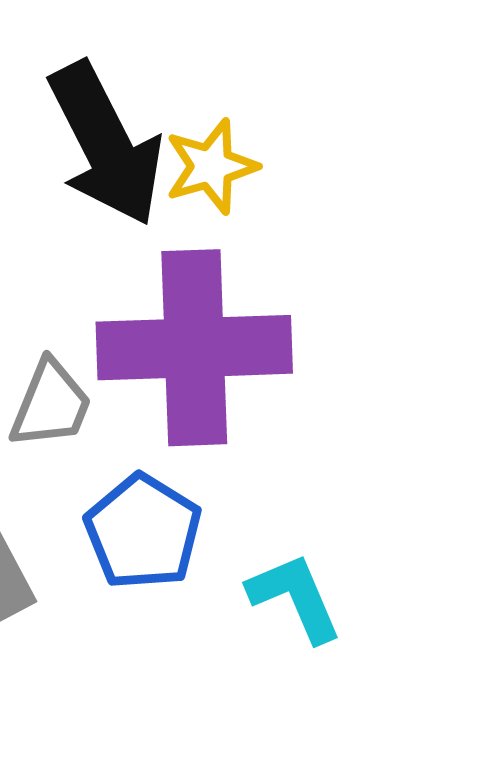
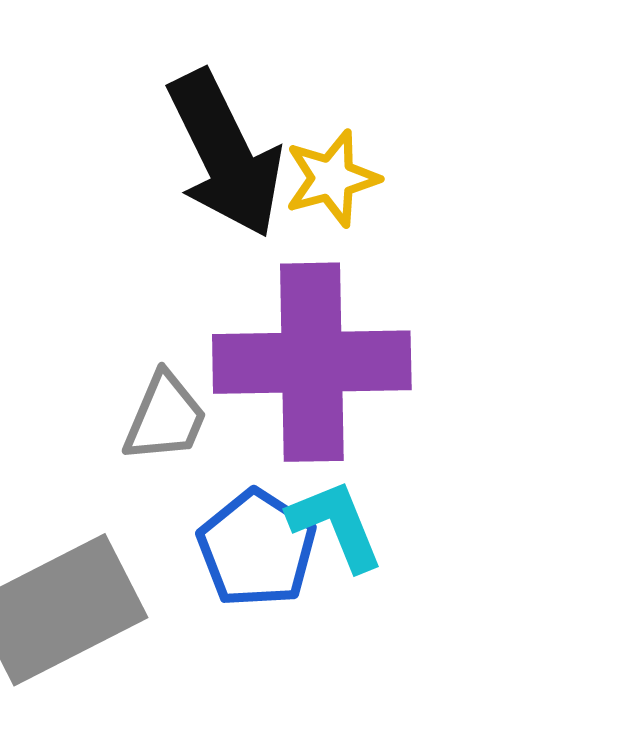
cyan L-shape: (295, 597) -> (336, 525), moved

